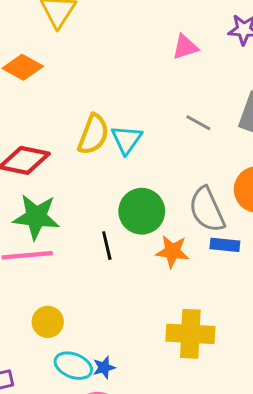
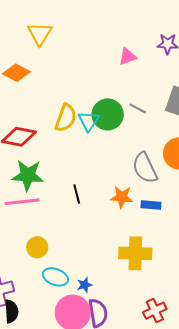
green circle: (142, 211) -> (108, 114), moved
blue rectangle: (225, 245) -> (151, 205), moved
blue star: (104, 368) -> (85, 285), moved

